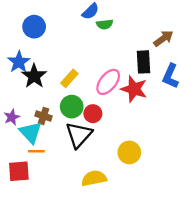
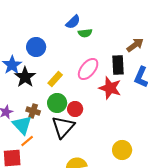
blue circle: (34, 27) -> (36, 47), moved
pink ellipse: (108, 82) -> (88, 69), moved
orange line: (36, 151) -> (27, 141), turned -40
yellow circle: (129, 152) -> (122, 150), moved

